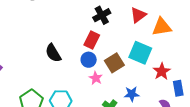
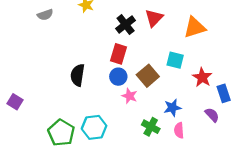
red triangle: (138, 15) -> (154, 18), moved
black semicircle: (53, 53) -> (78, 75), turned 48
cyan square: (140, 53) -> (175, 60), size x0.7

